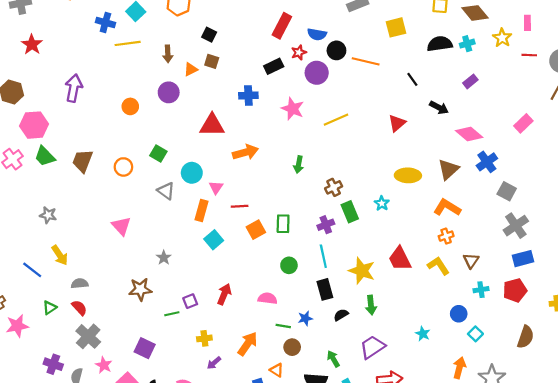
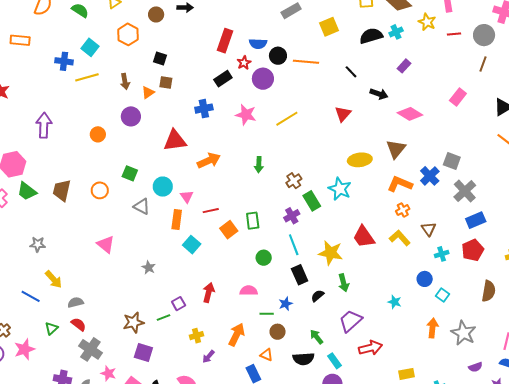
blue cross: (487, 162) -> (430, 176), moved
cyan star: (382, 203) -> (340, 189), size x1.6
brown star: (140, 289) -> (134, 322), moved

